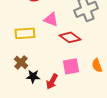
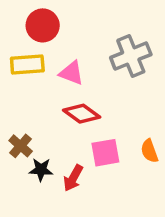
yellow rectangle: (25, 33) -> (27, 64), moved
red diamond: (70, 37) -> (82, 114), moved

